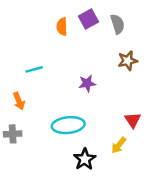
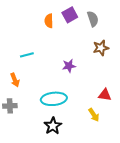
red triangle: (133, 120) -> (105, 95), turned -48
yellow arrow: (119, 145) -> (94, 115), turned -72
black star: (85, 159) -> (53, 126), moved

